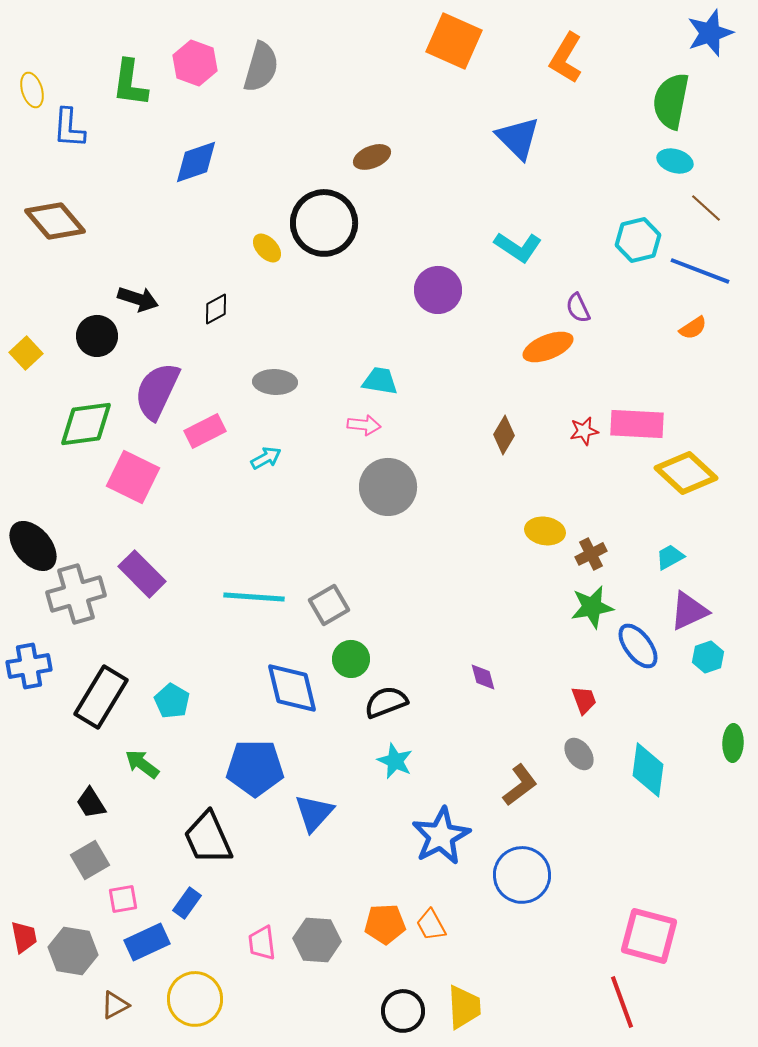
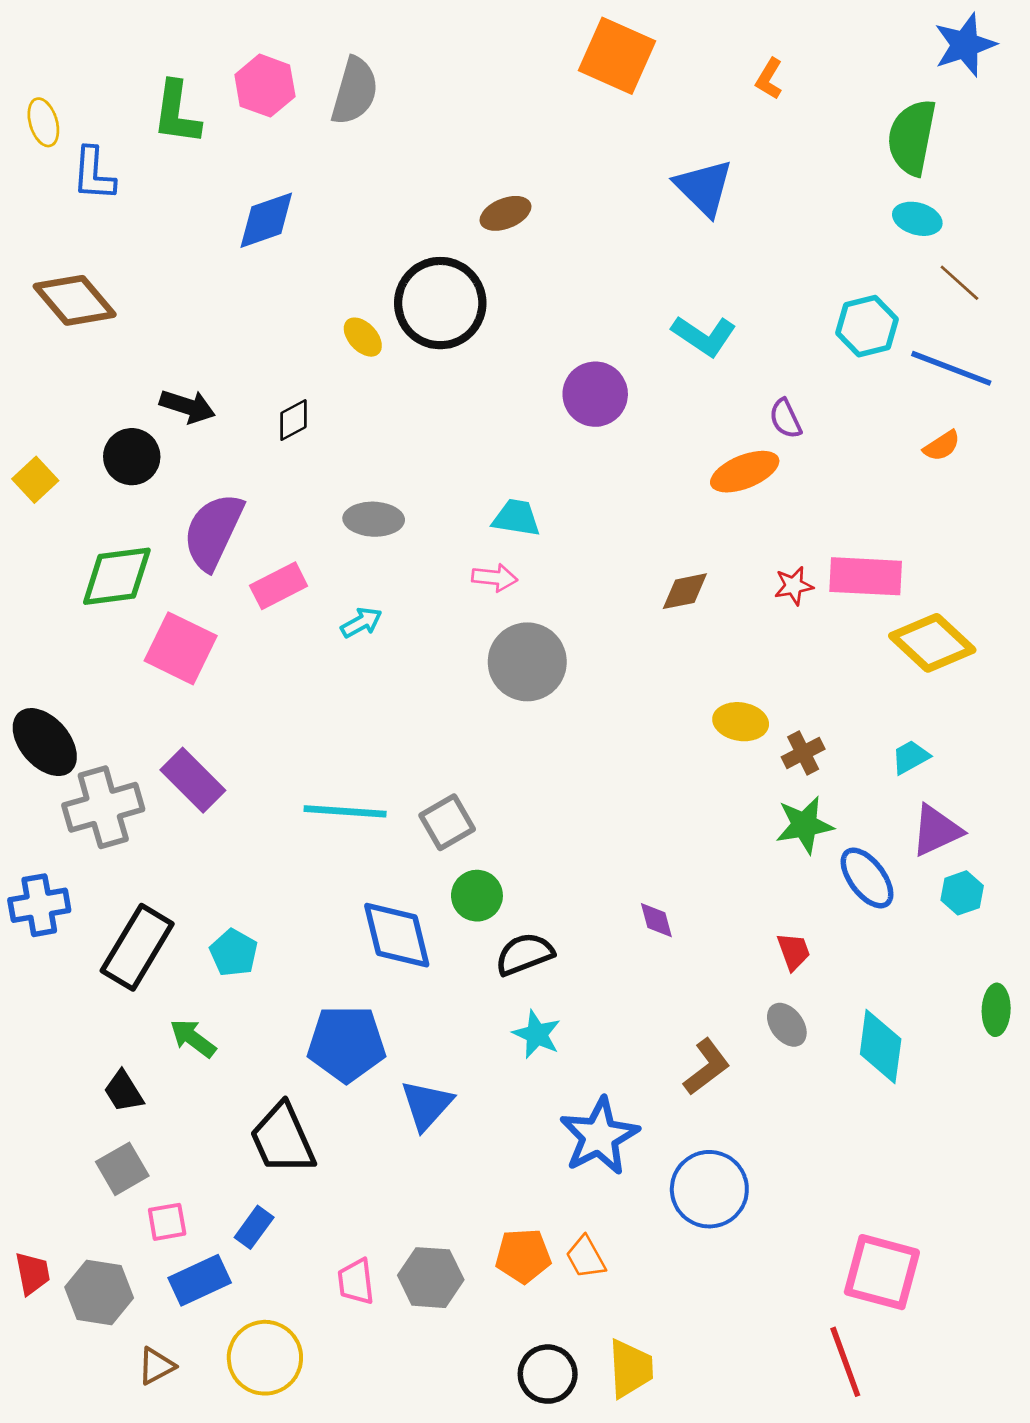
orange L-shape: (566, 58) -> (769, 79), size x0.6
brown diamond: (504, 435) -> (685, 591), turned 48

